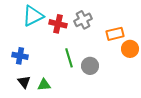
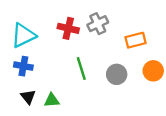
cyan triangle: (33, 16) -> (23, 35), moved
orange circle: (130, 49) -> (153, 71), moved
gray circle: (90, 66) -> (117, 74), moved

